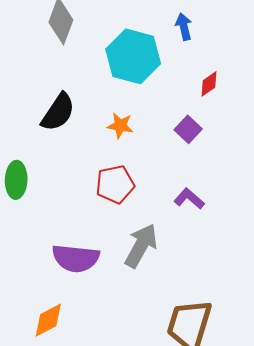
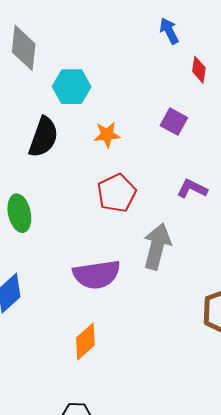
blue arrow: (184, 27) -> (169, 31), moved
cyan hexagon: (133, 56) -> (72, 87), moved, size x0.7
red diamond: (209, 84) -> (199, 70), moved, turned -32

